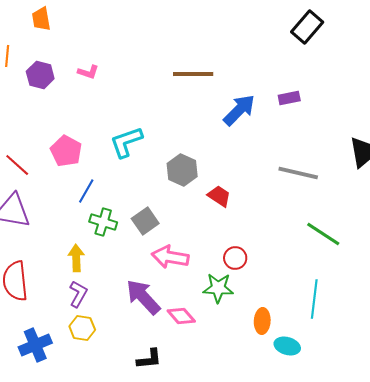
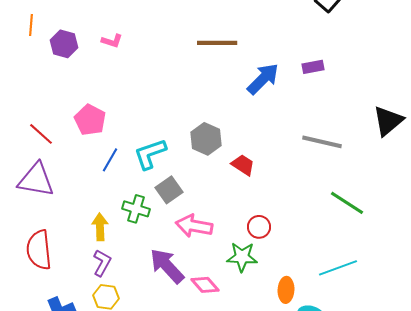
cyan L-shape: (126, 142) -> (150, 154), moved
green cross: (103, 222) -> (136, 209), moved
cyan line: (314, 299) -> (338, 268), turned 63

